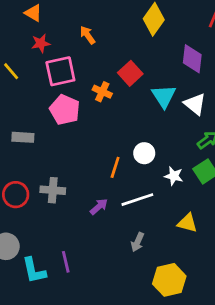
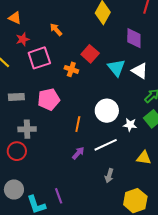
pink pentagon: (65, 110) -> (49, 99), moved, turned -30
gray rectangle: (23, 137) -> (16, 97), moved
white circle: (144, 153) -> (107, 111), size x1.5
orange line: (115, 167) -> (78, 124), moved
gray cross: (53, 190) -> (27, 129), moved

